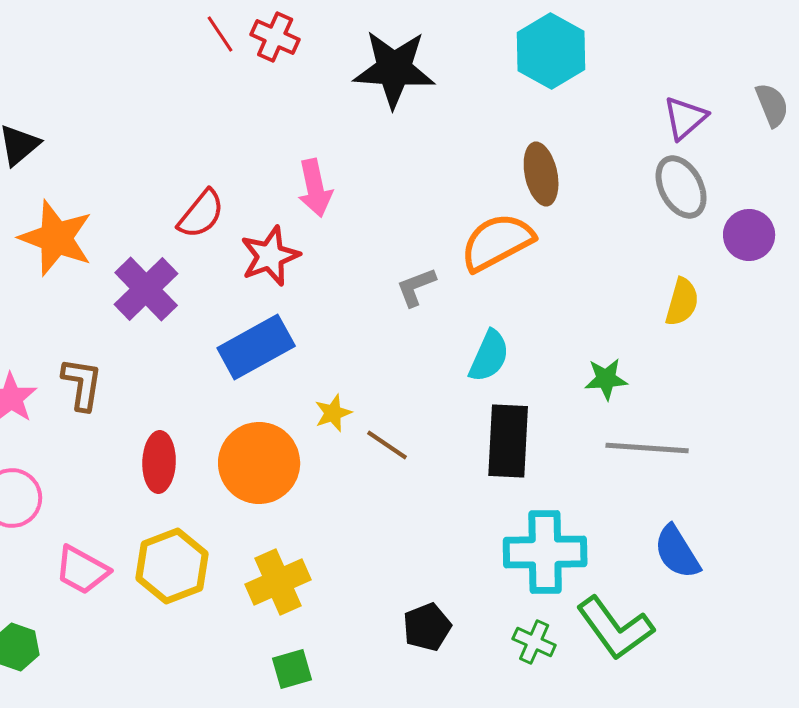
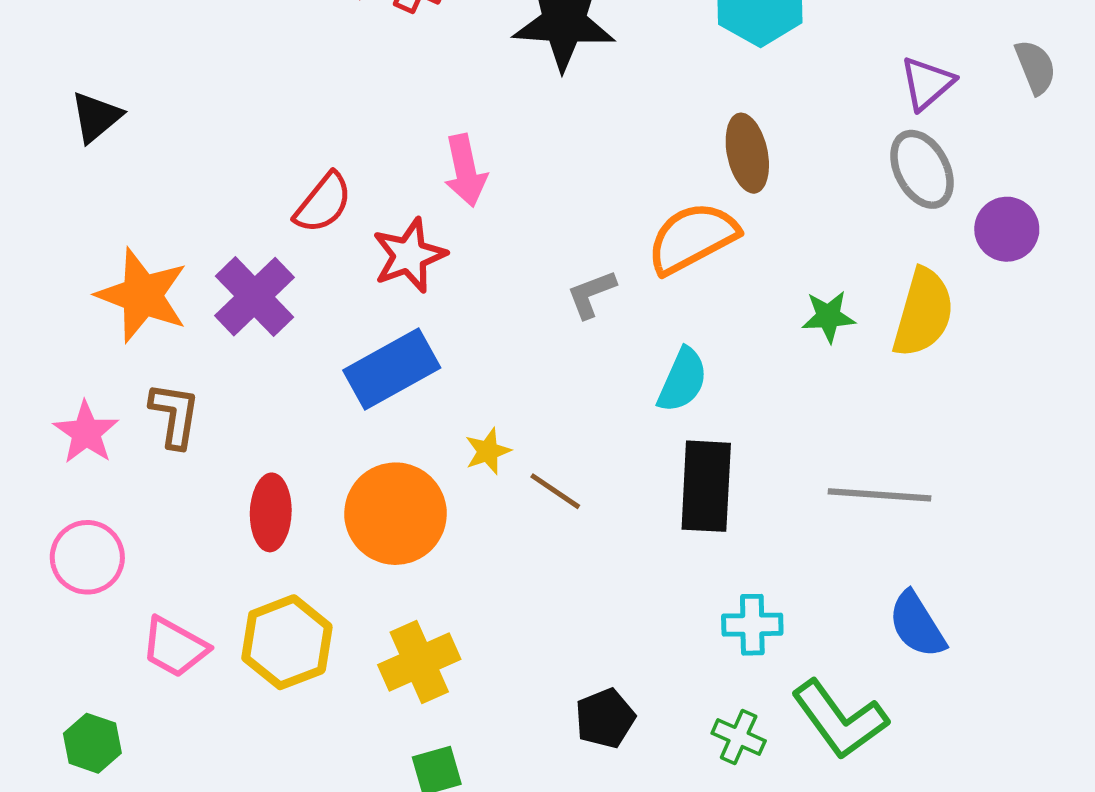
orange star: (56, 238) -> (142, 295), moved
yellow semicircle: (682, 302) -> (923, 313), size x1.5
green star: (606, 379) -> (828, 317), moved
cyan cross: (545, 552) -> (752, 625), size x0.6

